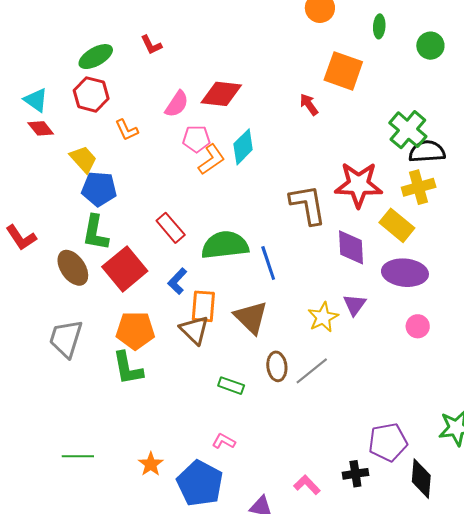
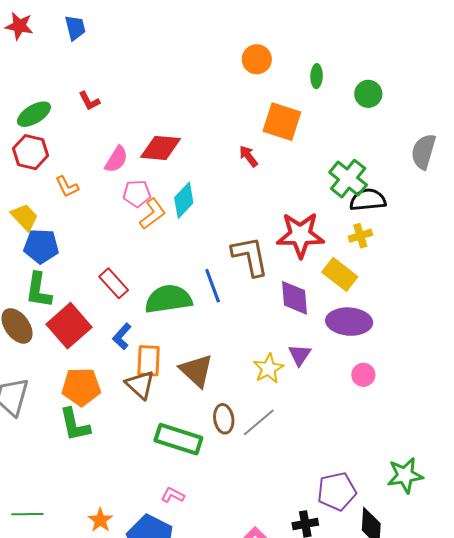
yellow cross: (419, 187) -> (360, 236), size x0.7
blue line: (268, 263) -> (213, 286), moved
green rectangle: (231, 386) -> (178, 439), size x1.8

